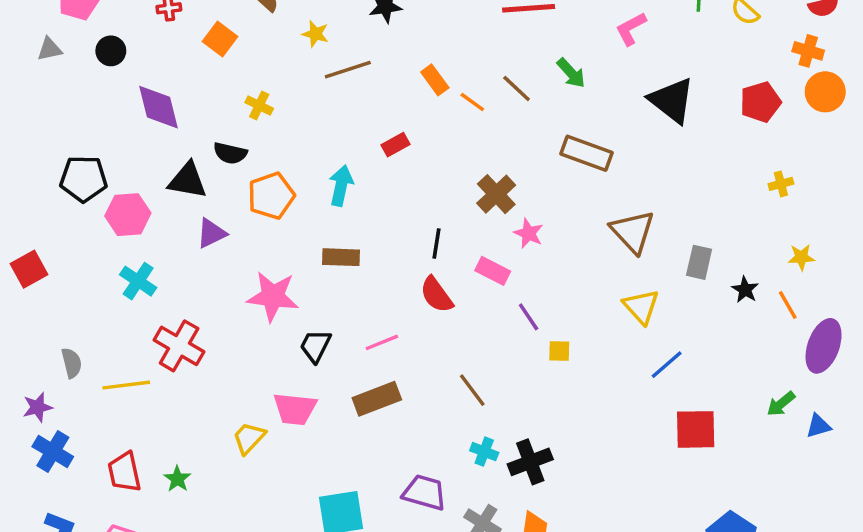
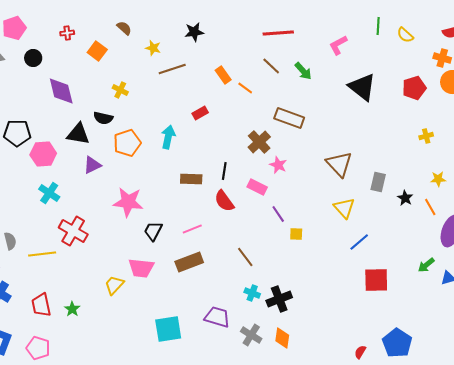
brown line: (517, 88) -> (271, 66), moved
brown rectangle: (587, 153) -> (289, 118), moved
brown rectangle: (341, 257) -> (191, 179), moved

